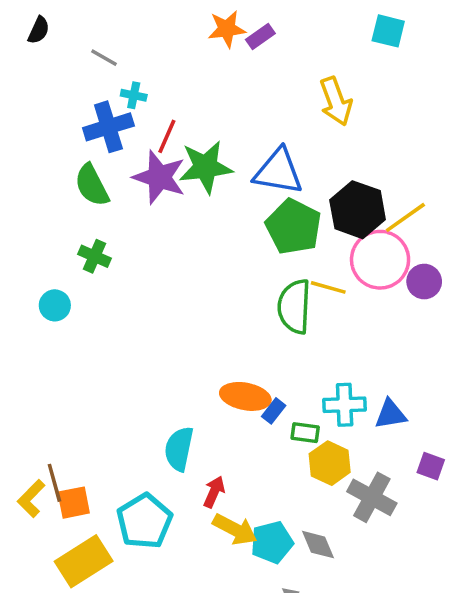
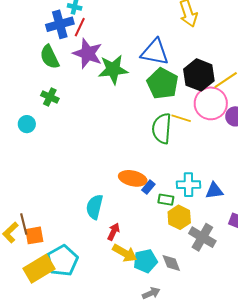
red line: (167, 136) -> (80, 27), moved
green star: (206, 167) -> (113, 69), moved
cyan pentagon: (144, 521) -> (62, 261), moved

